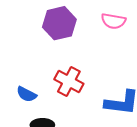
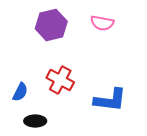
blue semicircle: (26, 94) -> (20, 92), turned -90

